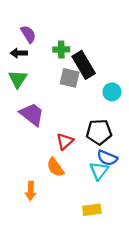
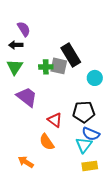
green cross: (61, 49) -> (46, 67), moved
red triangle: (65, 141) -> (55, 120), turned -42
orange arrow: (31, 191) -> (26, 162), turned 119
yellow rectangle: (92, 210) -> (90, 166), moved

